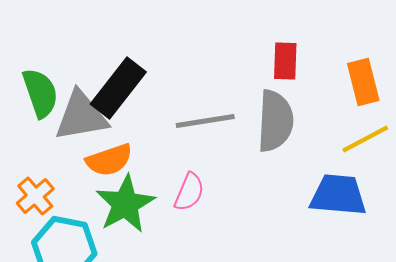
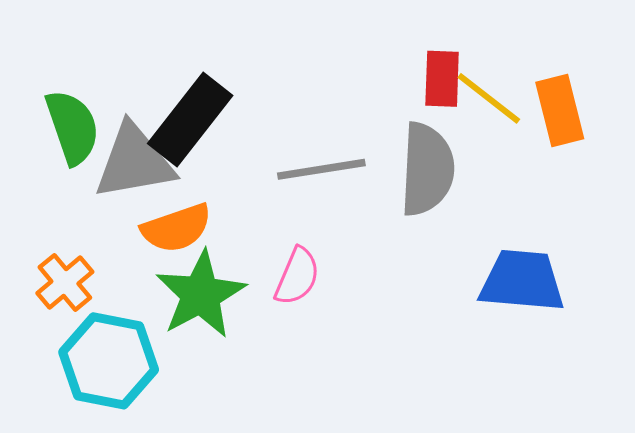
yellow line: (365, 139) -> (489, 98), moved, turned 66

